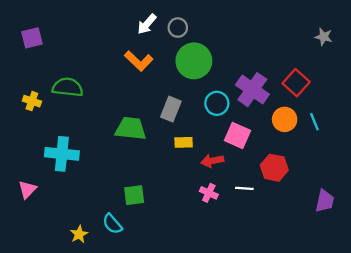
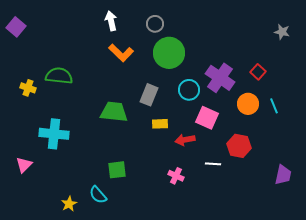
white arrow: (147, 24) -> (111, 21), moved, turned 126
purple square: (32, 38) -> (16, 27), moved, turned -36
red square: (296, 83) -> (258, 72), size x0.7
pink cross: (209, 193) -> (176, 176), moved

